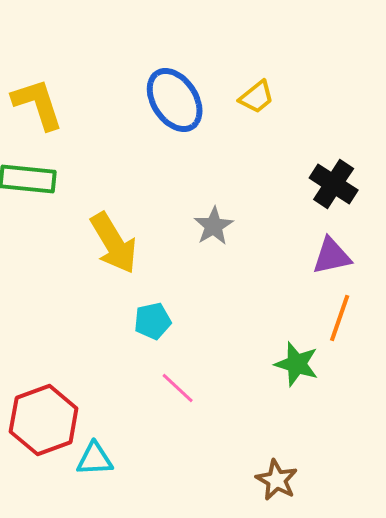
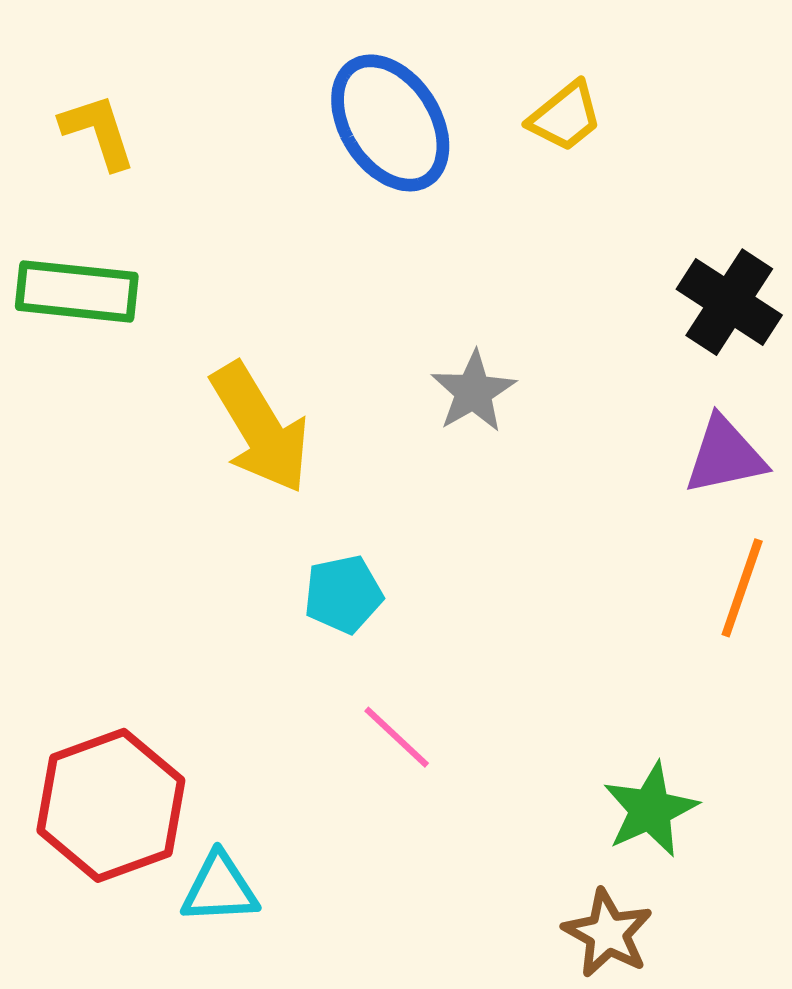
yellow L-shape: (38, 104) -> (98, 132), size x0.7
green star: (297, 364) -> (650, 810), moved, turned 30

